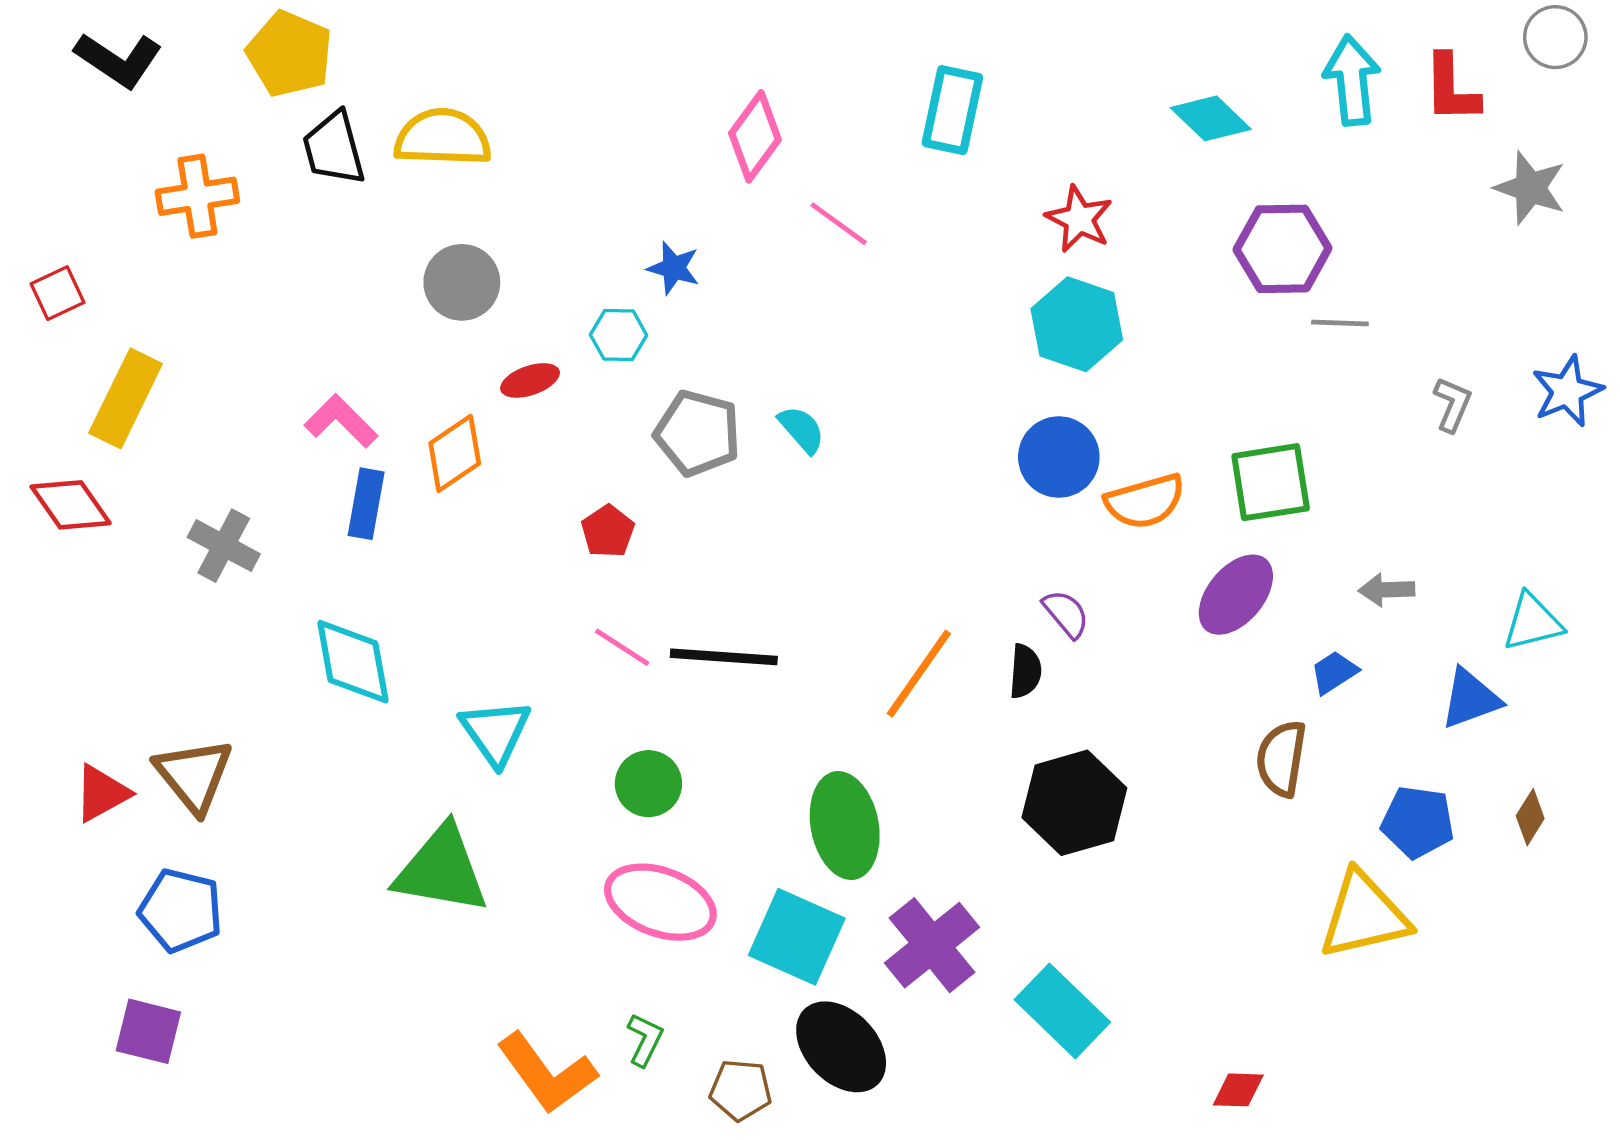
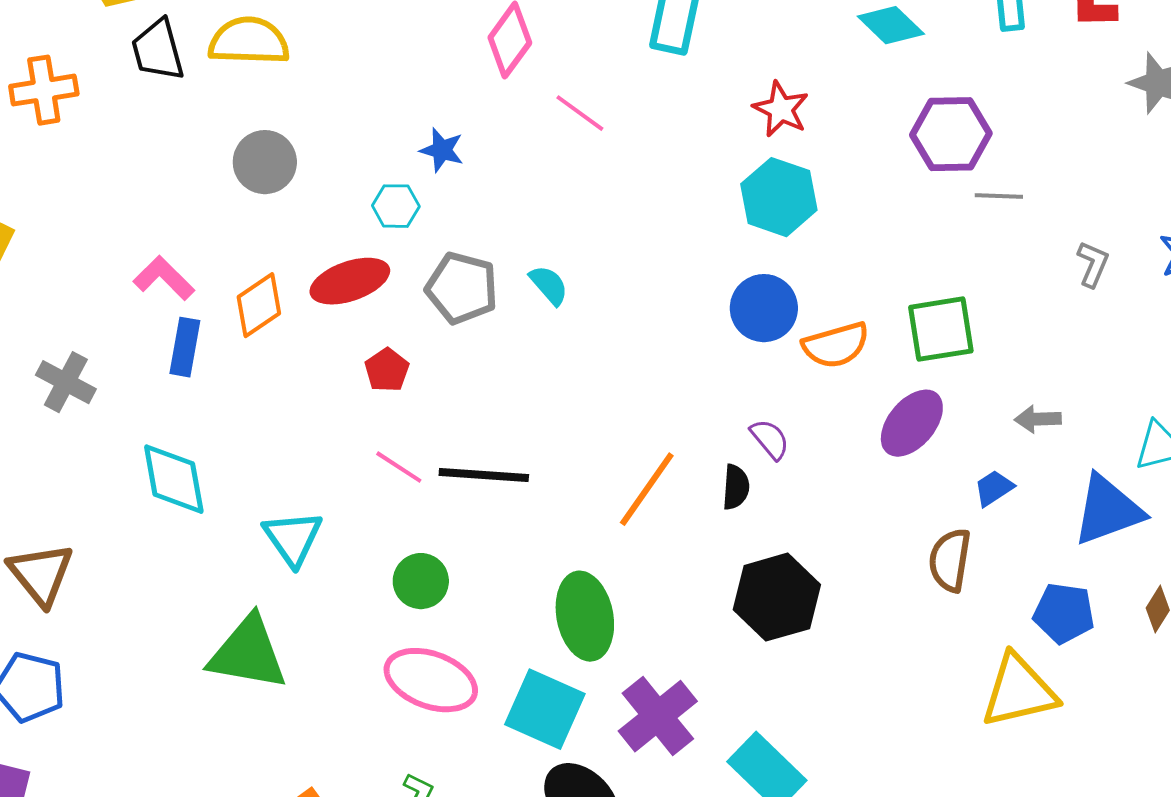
red ellipse: (530, 380) -> (350, 281), moved, size x1.6
blue triangle: (1470, 699) -> (1108, 510), size x1.4

